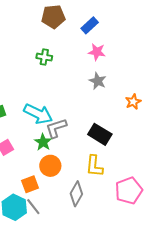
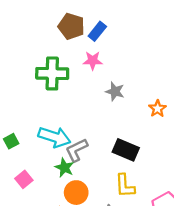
brown pentagon: (53, 17) -> (71, 26), moved, turned 30
pink star: (97, 52) -> (93, 61), moved
green cross: (44, 57) -> (52, 73), size x1.8

